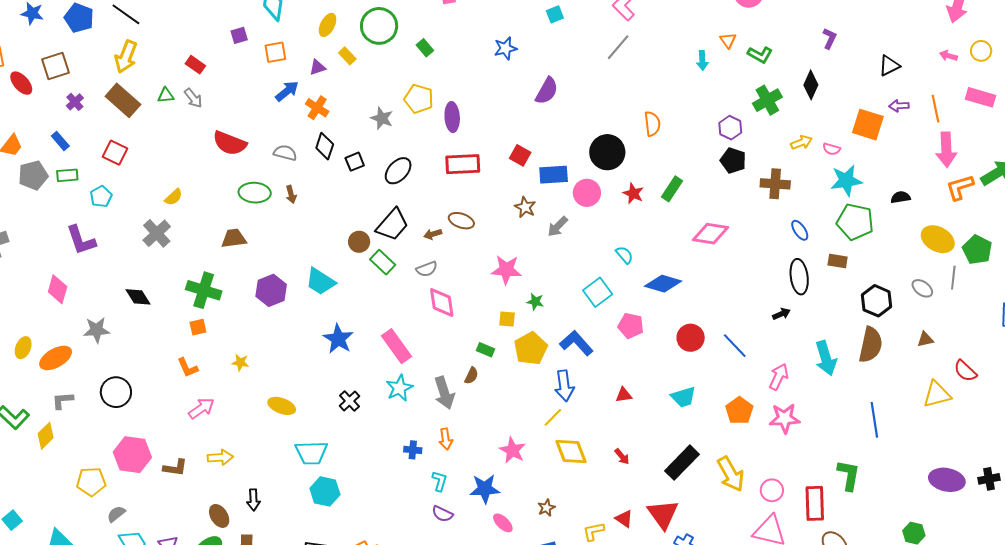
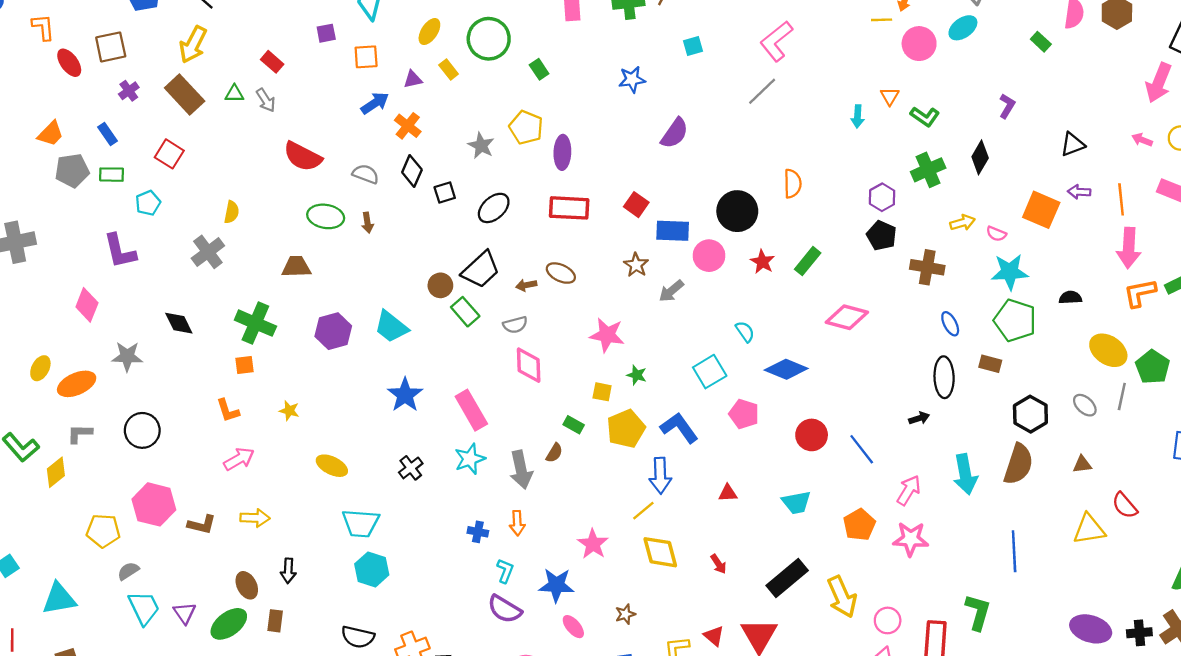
yellow semicircle: (174, 197) -> (232, 212), turned -42
purple semicircle: (442, 514) -> (505, 609), size x1.4

